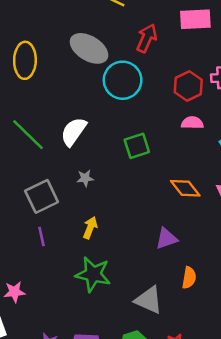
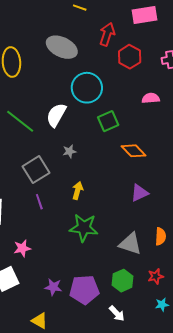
cyan circle: (123, 80) -> (87, 88), moved
red hexagon: (188, 86) -> (130, 57), moved
orange diamond: (185, 188) -> (133, 151), moved
orange semicircle: (189, 278) -> (161, 236), moved

